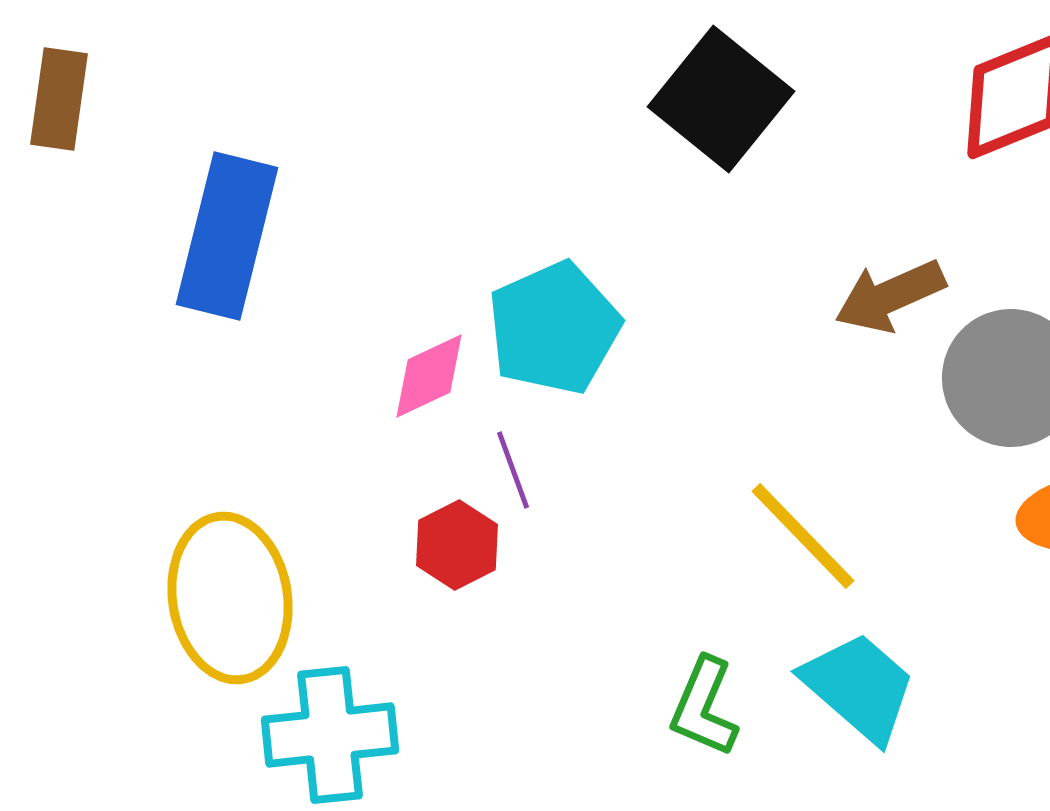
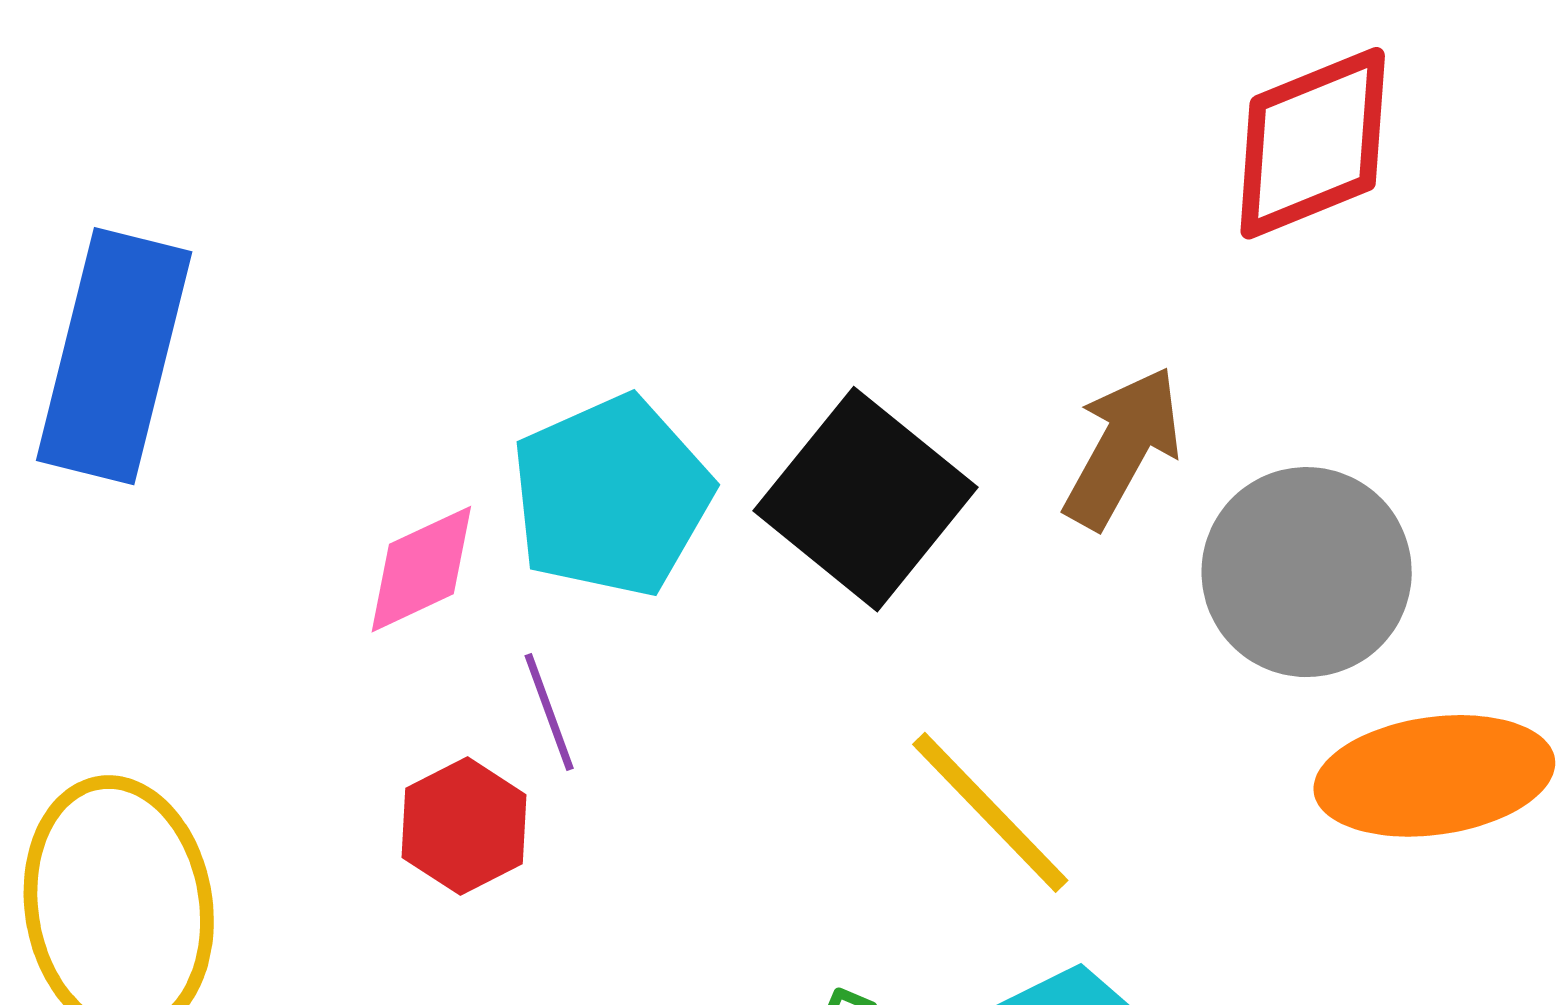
black square: (721, 99) -> (866, 499), moved
brown arrow: (890, 296) -> (1123, 447), turned 143

